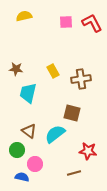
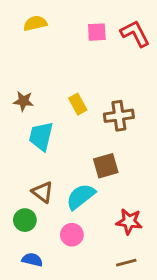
brown square: (72, 113) -> (106, 166), turned -30
pink circle: (35, 164) -> (72, 235), moved
brown line: (74, 173) -> (126, 263), moved

